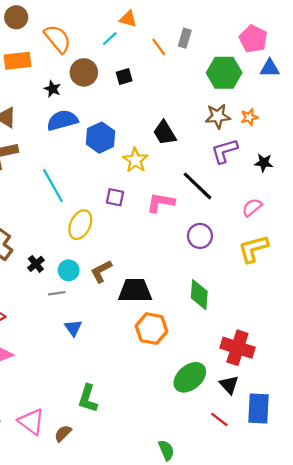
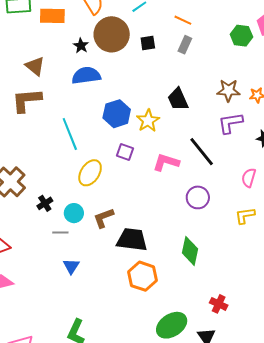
gray rectangle: (185, 38) -> (185, 45), moved
orange line: (159, 47) -> (183, 20), turned -36
brown circle: (84, 72) -> (112, 34), size x1.4
green hexagon: (224, 73) -> (241, 36), moved, size x0.7
blue hexagon: (101, 138) -> (117, 114), moved
pink semicircle: (252, 207) -> (249, 178), turned -42
yellow L-shape: (253, 249) -> (245, 216), size x0.7
red cross: (237, 348) -> (219, 304), size x0.6

